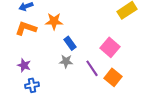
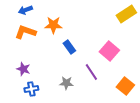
gray star: (66, 61) -> (66, 83), moved
orange square: (113, 77) -> (125, 86), moved

